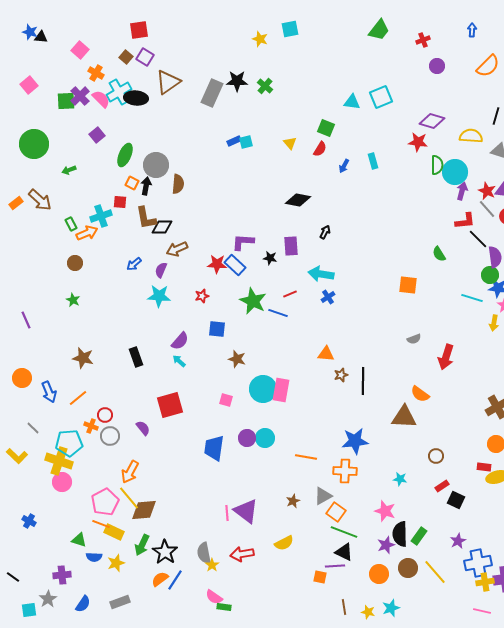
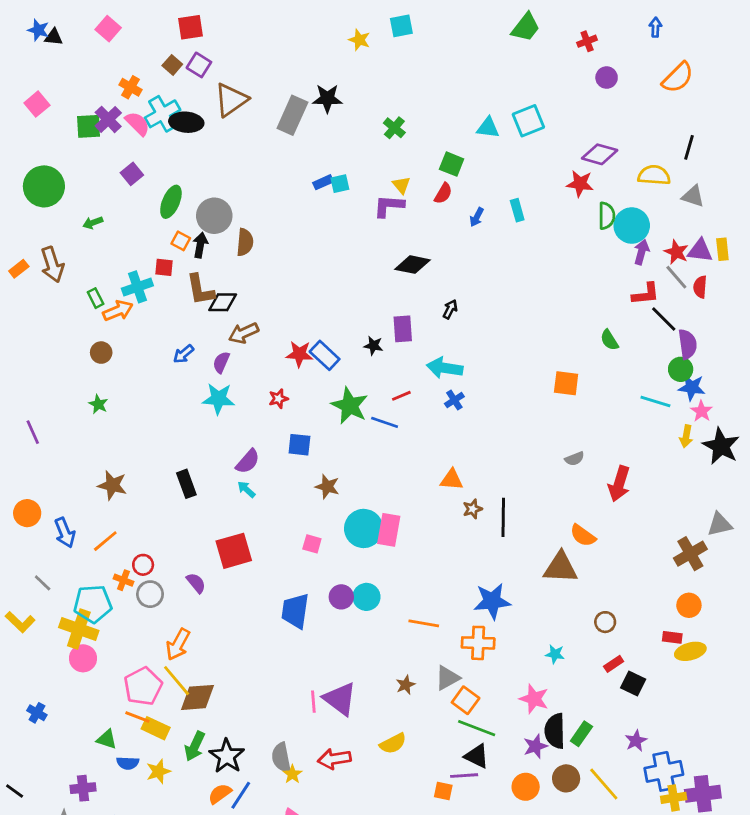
pink square: (80, 50) -> (108, 29), moved
green cross: (265, 86) -> (394, 128), moved
brown arrow: (40, 200) -> (52, 265), turned 30
purple L-shape: (243, 242) -> (389, 206), moved

